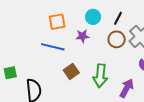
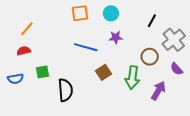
cyan circle: (93, 17) -> (111, 13), moved
orange square: (57, 22) -> (80, 13), moved
brown circle: (117, 39) -> (150, 57), moved

